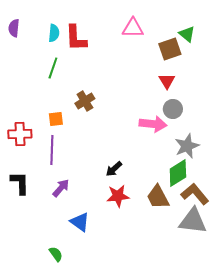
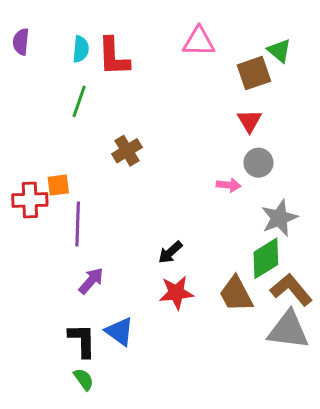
orange square: (56, 119) -> (58, 185), moved
pink arrow: (153, 124) -> (229, 185), size x0.6
black L-shape: (20, 183) -> (82, 340), moved

